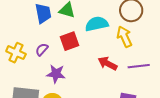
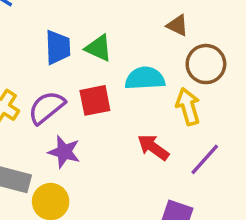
purple semicircle: (42, 49) -> (47, 107), size x1.6
purple line: (139, 66) -> (205, 159), turned -50

